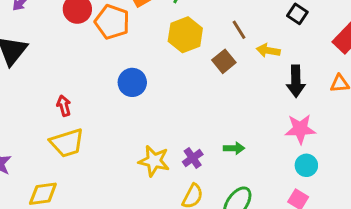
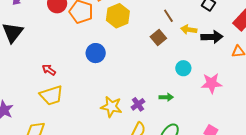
yellow hexagon: (185, 35) -> (118, 16), moved
black arrow: (296, 81) -> (212, 37), moved, turned -90
red arrow: (64, 106) -> (49, 70), turned -40
cyan circle: (306, 165) -> (183, 68), moved

